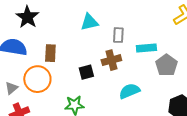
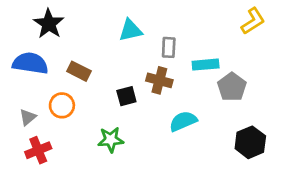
brown rectangle: (50, 53) -> (79, 71), turned -66
brown cross: (111, 60) -> (159, 80), turned 30
orange circle: (37, 79) -> (62, 105), size x0.7

